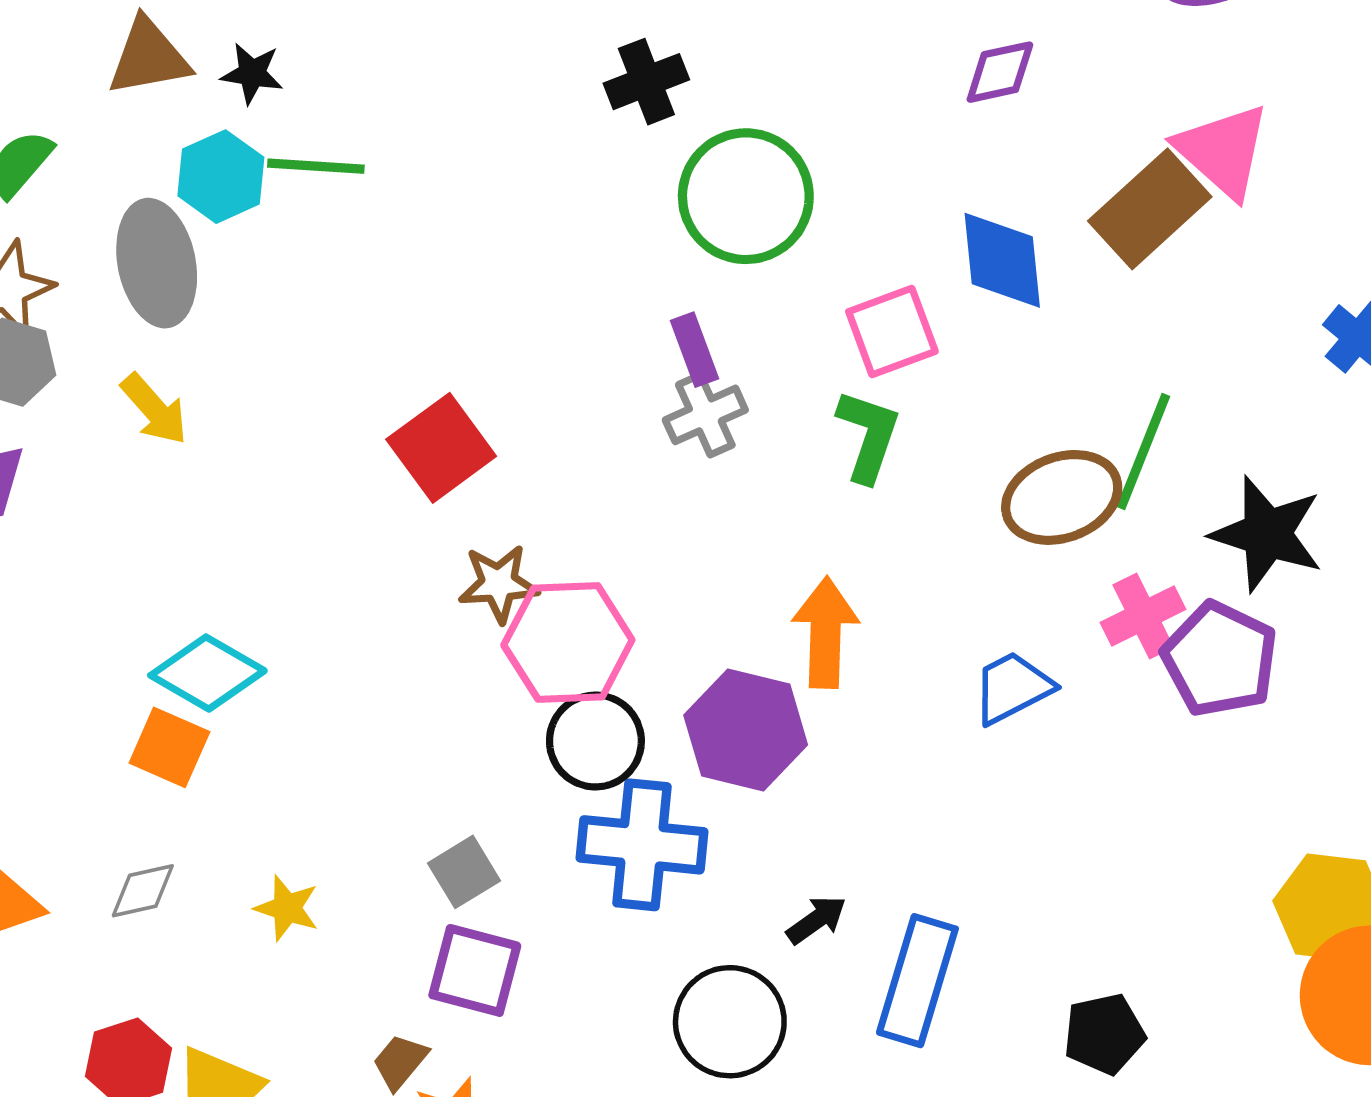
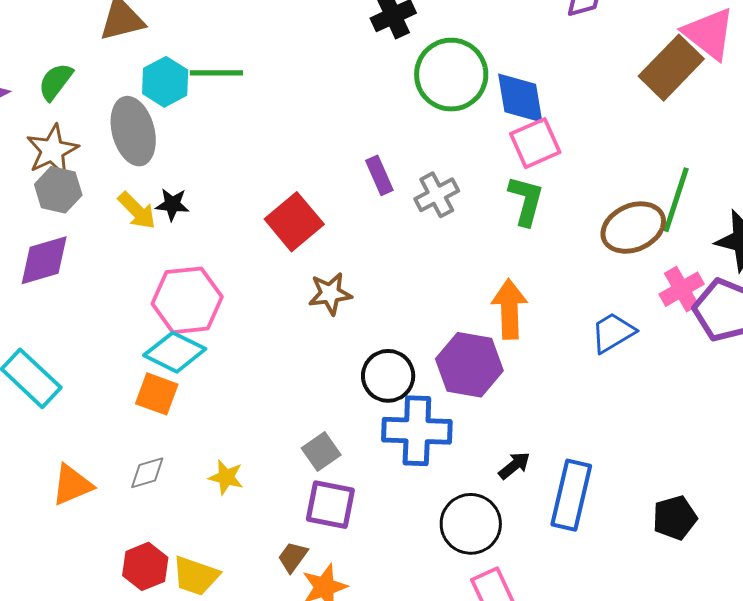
black star: (252, 73) -> (172, 204), moved
blue diamond: (1002, 260) -> (520, 98), moved
purple rectangle: (694, 350) -> (379, 175), moved
pink hexagon: (568, 642) -> (187, 300), moved

